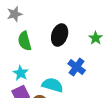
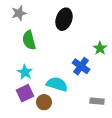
black ellipse: (60, 35) -> (64, 19), moved
green star: (96, 38) -> (100, 48), moved

